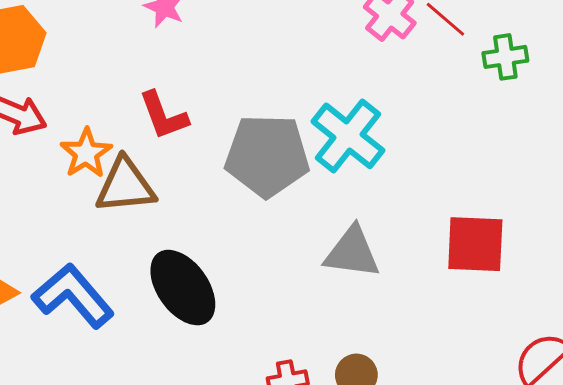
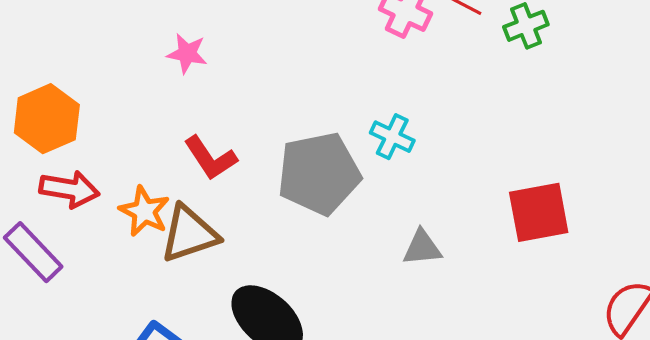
cyan cross: (348, 136) -> (392, 137), size x0.6
gray triangle: (352, 252) -> (422, 248), size x0.7

